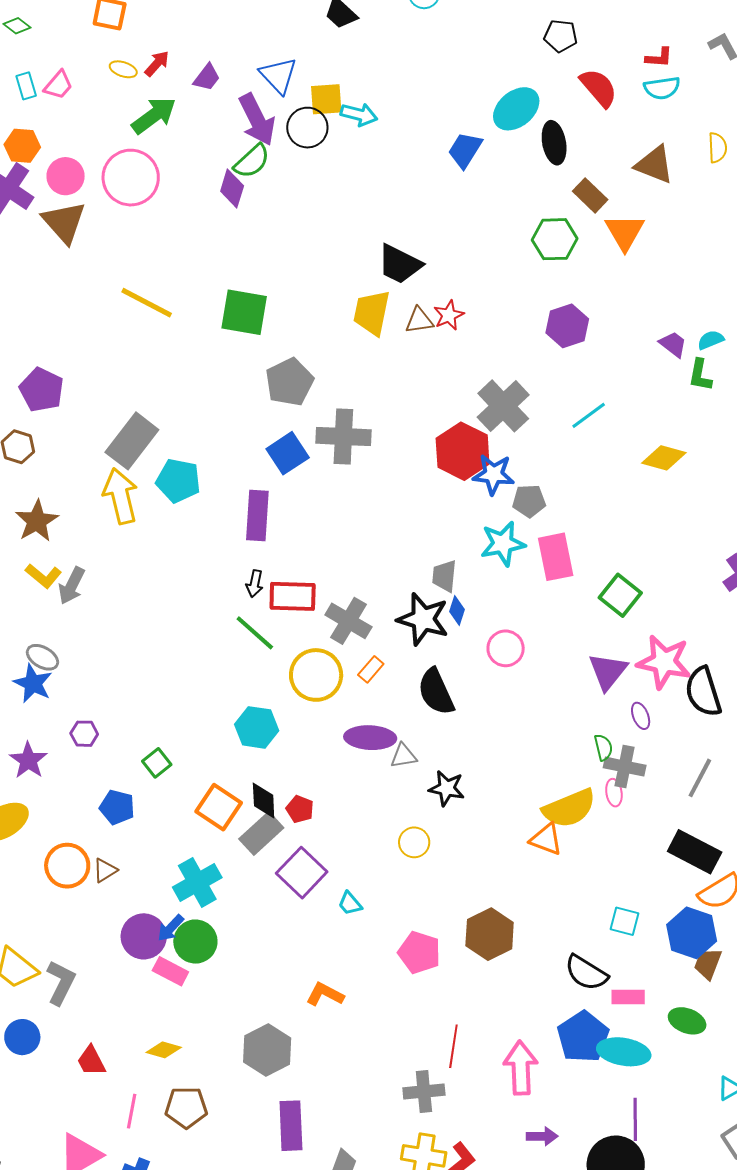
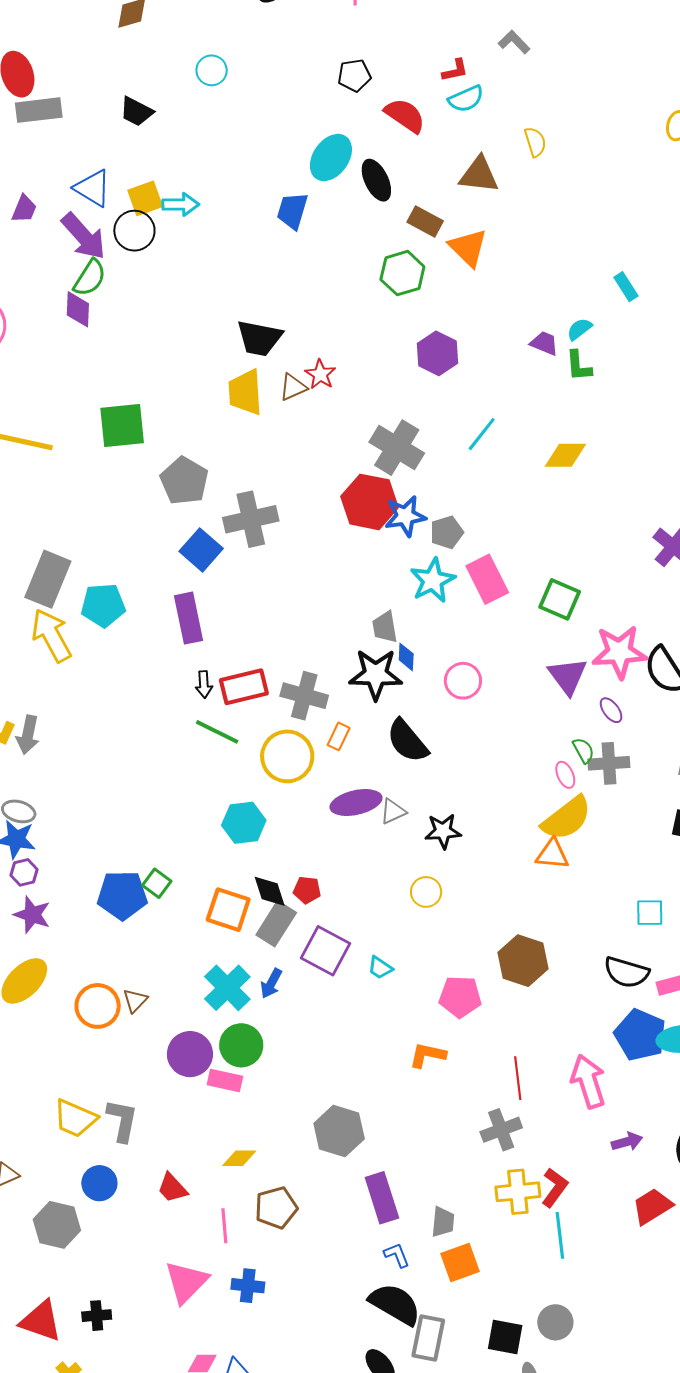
purple hexagon: (84, 734) -> (24, 872), moved
pink ellipse: (614, 793) -> (565, 775), moved
blue pentagon: (117, 807) -> (122, 895), moved, size x1.4
blue arrow: (171, 928) -> (271, 983), moved
orange L-shape: (325, 994) -> (428, 1055), moved

